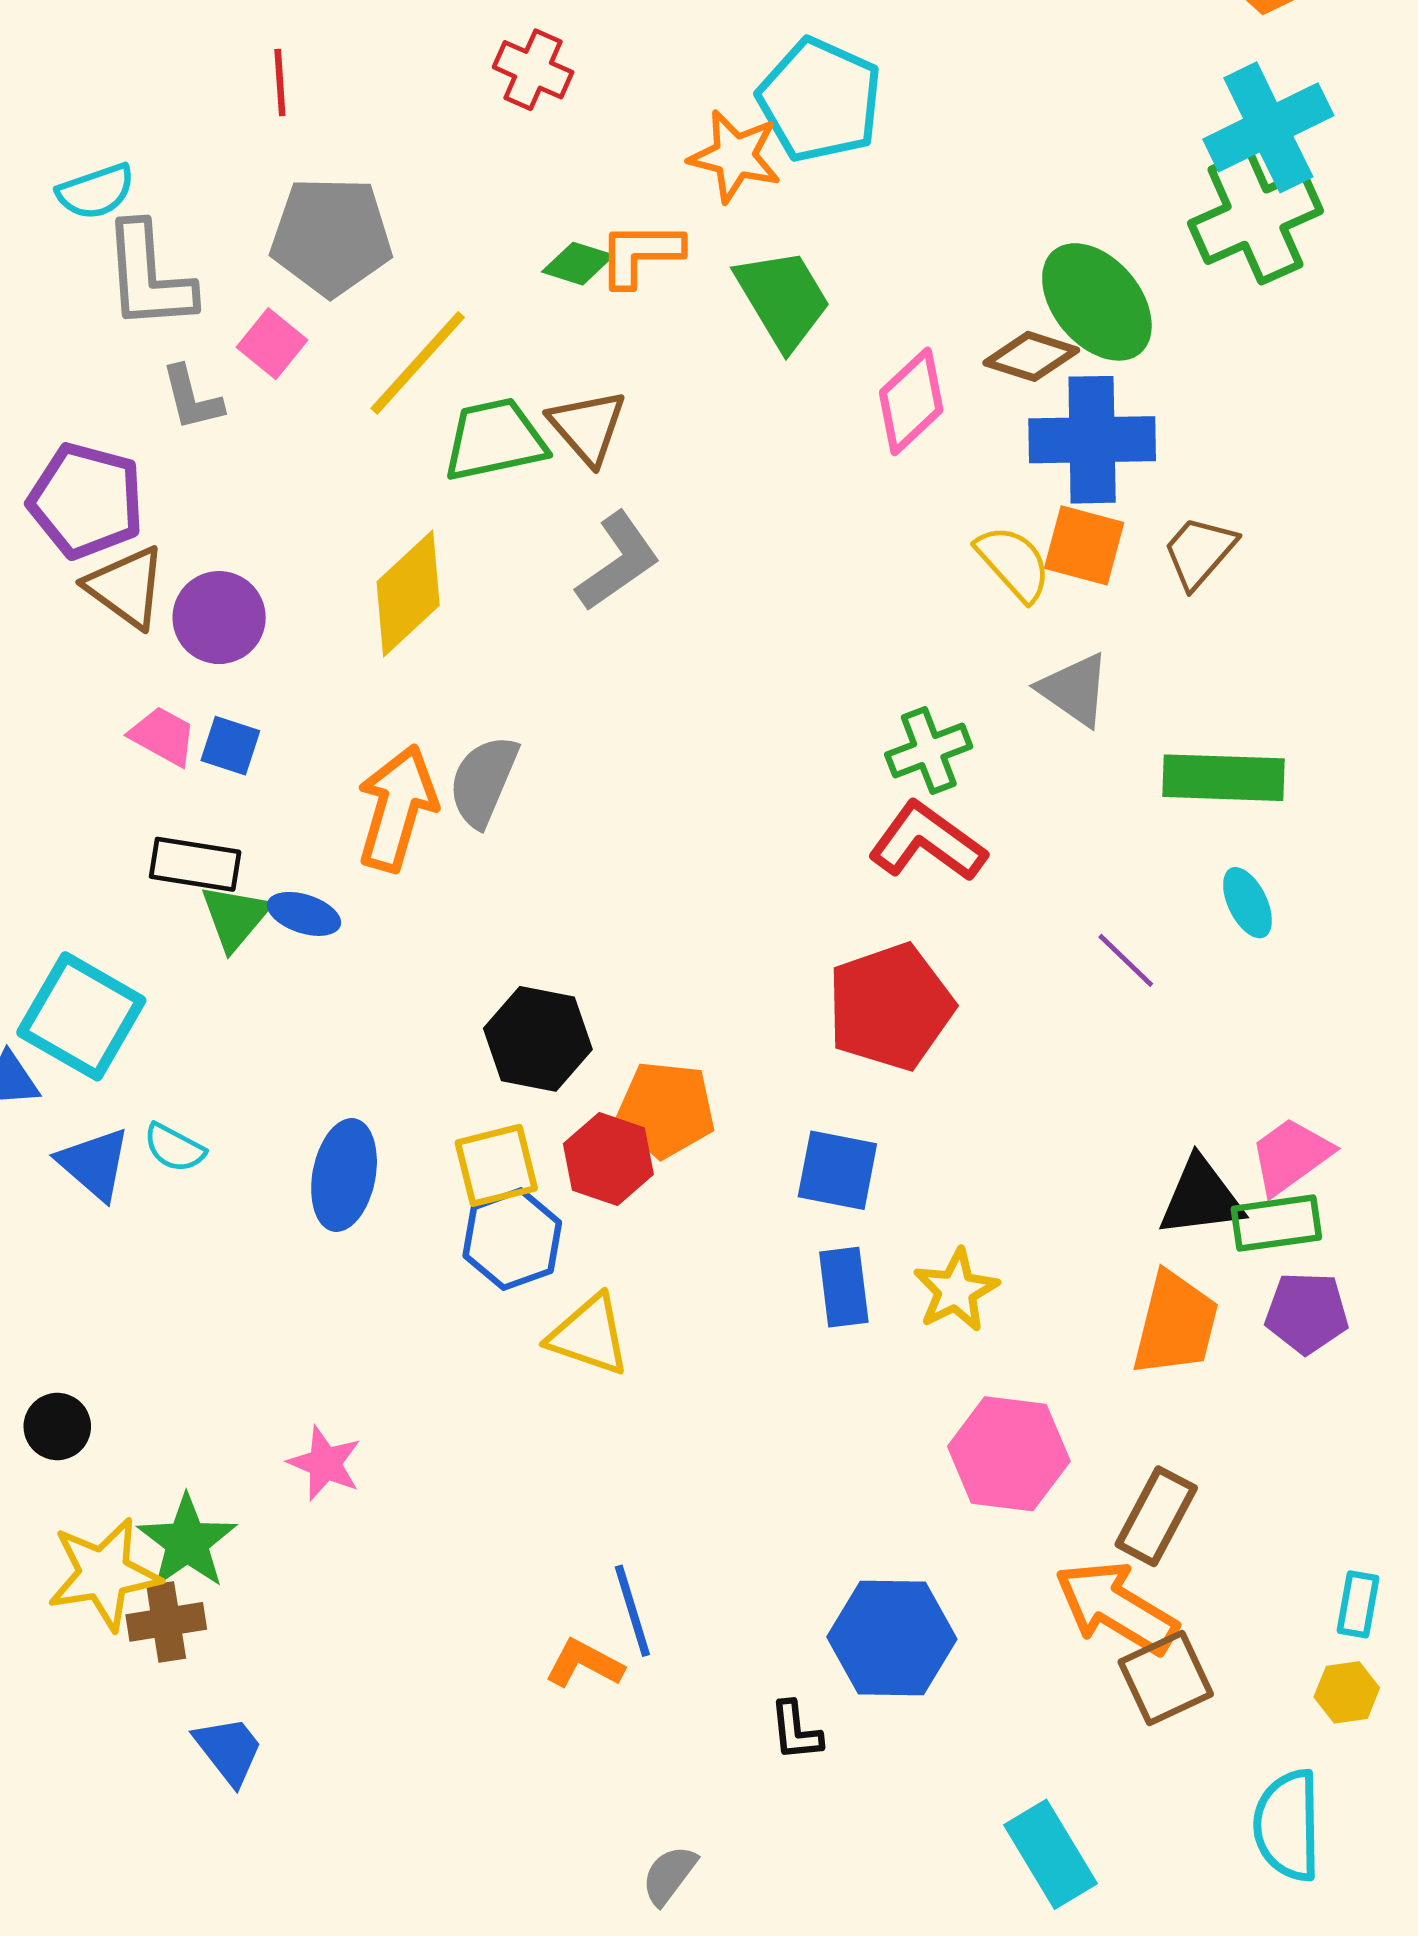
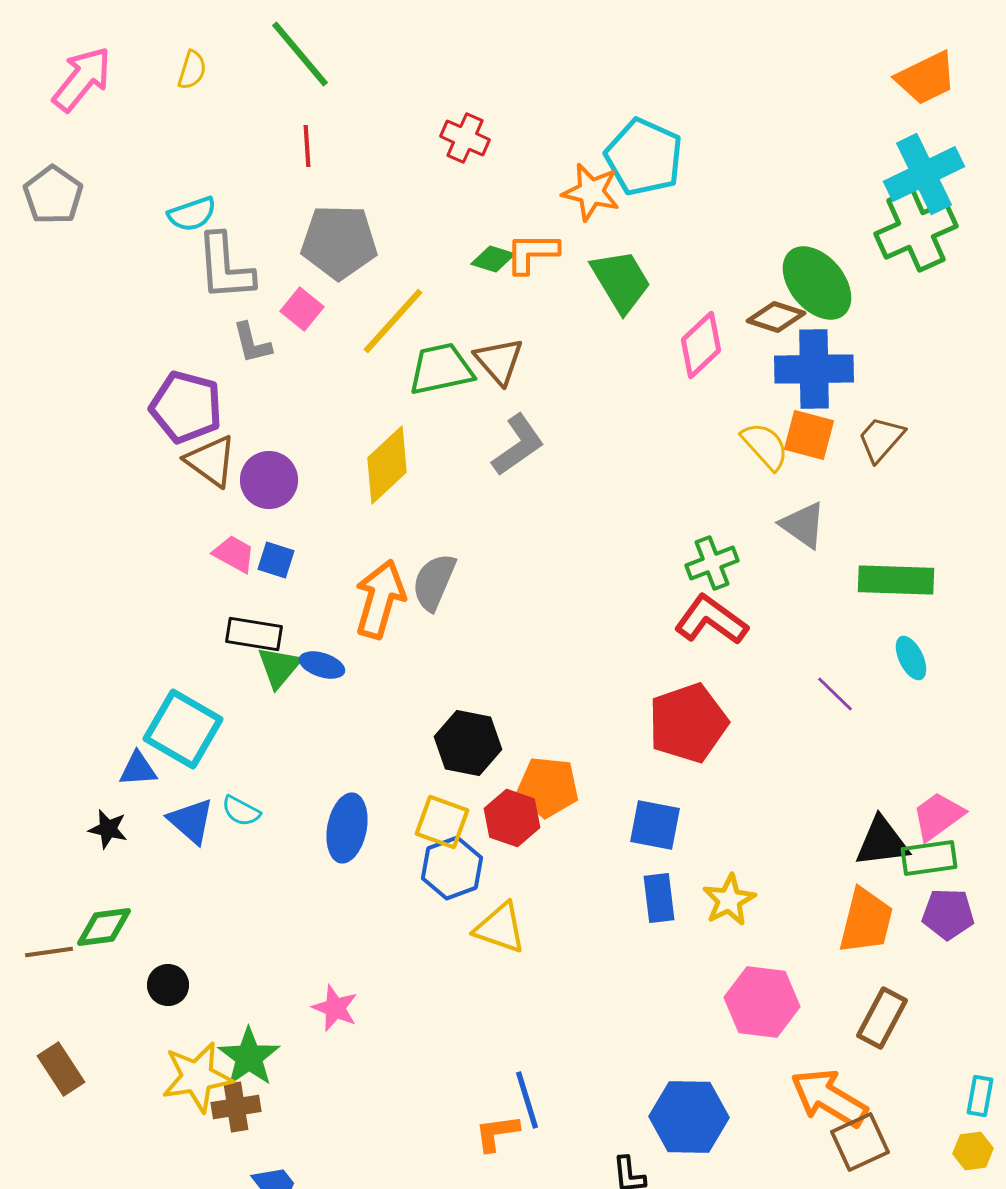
yellow square: (496, 1165) -> (442, 822), turned 34
brown rectangle: (1156, 1516) -> (882, 1018), moved
orange L-shape: (584, 1664) -> (497, 1133), turned -36

